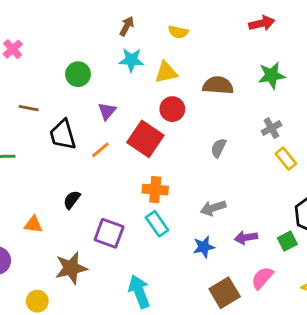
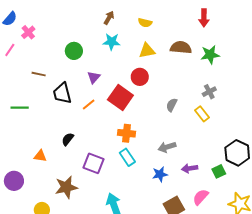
red arrow: (262, 23) -> (204, 18), turned 102
yellow triangle: (166, 72) -> (147, 51), moved
brown semicircle: (218, 85) -> (181, 48), moved
yellow rectangle: (286, 159) -> (202, 114), moved

